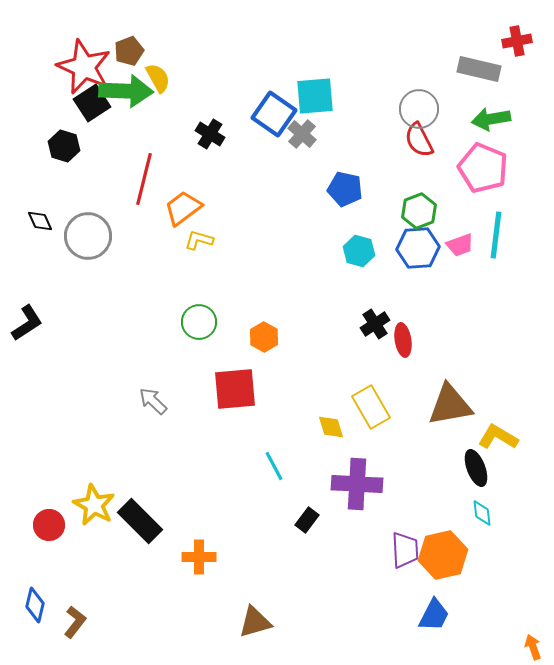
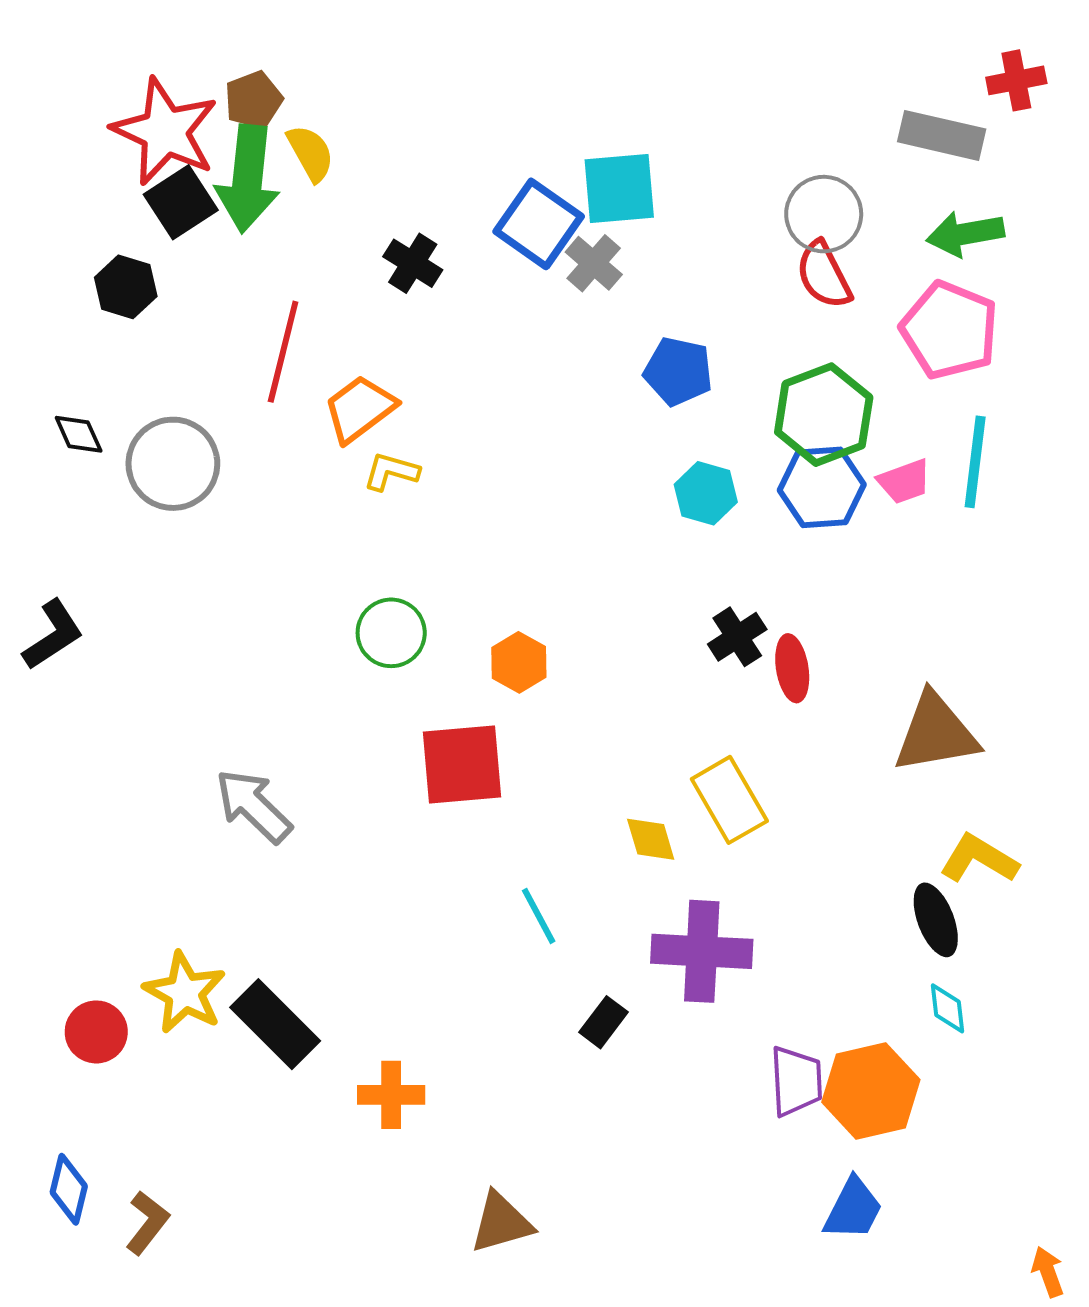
green arrow: (126, 91) -> (248, 179), turned 94
green hexagon: (419, 211) -> (824, 415), size x1.4
gray arrow: (153, 401) -> (254, 806), moved, size x1.4
brown triangle: (450, 405) -> (936, 733), moved

